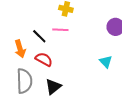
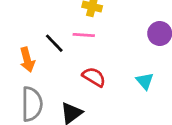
red semicircle: (44, 59) -> (94, 77), moved

